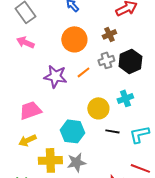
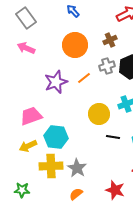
purple star: (55, 76) -> (56, 82), turned -30
cyan hexagon: (72, 131) -> (56, 137), moved
gray star: (76, 162) -> (77, 168), turned -30

